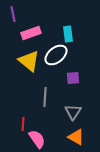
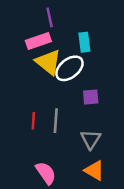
purple line: (13, 14) -> (50, 17), moved
yellow triangle: (29, 61) -> (48, 62), moved
red line: (23, 124) -> (33, 121), moved

